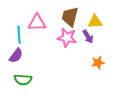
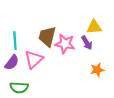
brown trapezoid: (70, 17) -> (47, 36), moved
pink triangle: (37, 23) -> (34, 59), moved, turned -42

